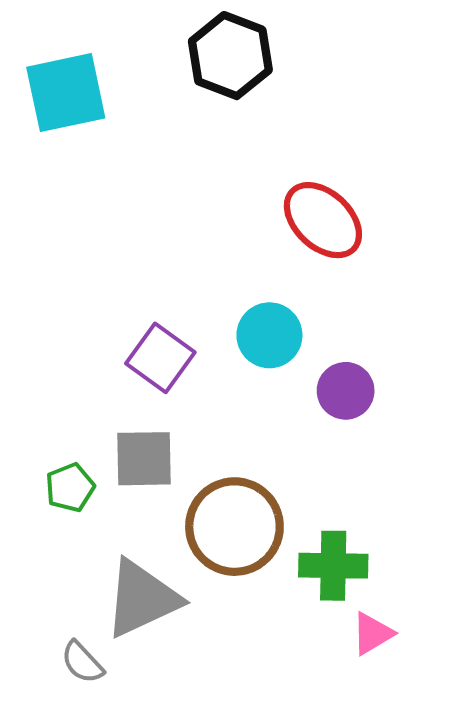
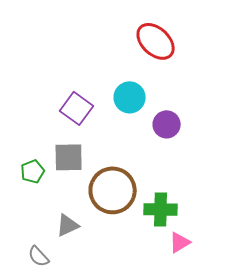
gray triangle: (142, 599) -> (68, 225), size x0.6

